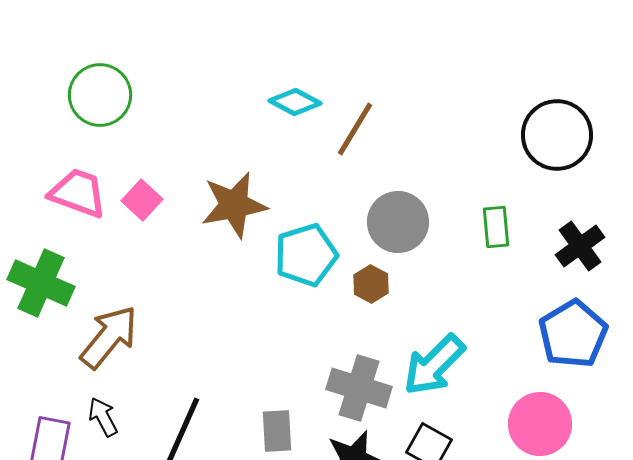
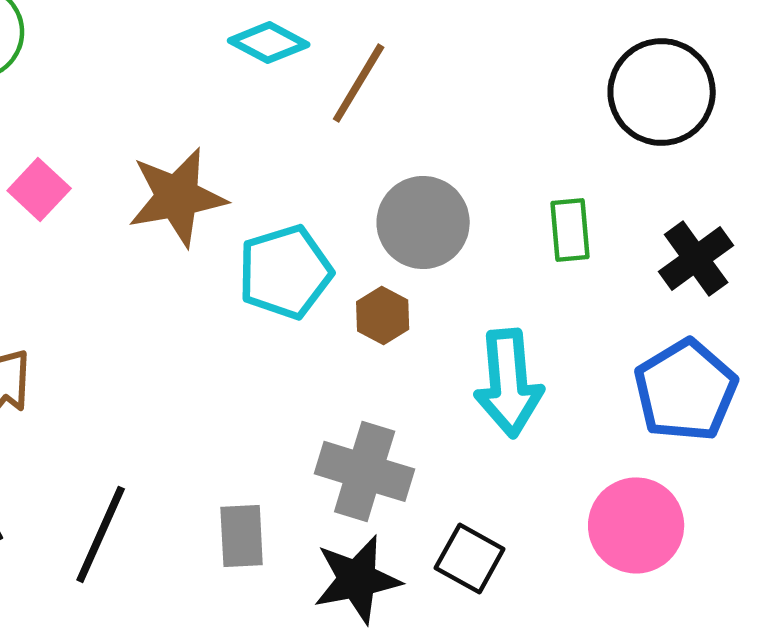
cyan arrow: (434, 365) -> (509, 383), moved, turned -50

